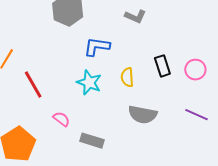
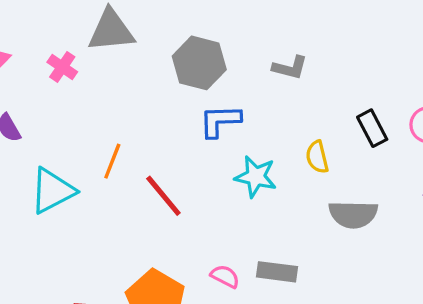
gray L-shape: (135, 16) -> (290, 68), moved
blue L-shape: (97, 47) -> (220, 121), moved
pink semicircle: (61, 119) -> (225, 276), moved

